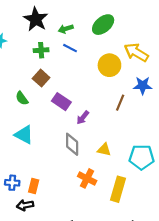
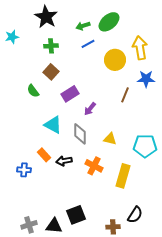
green arrow: (66, 29) -> (83, 26), moved
blue line: (70, 48) -> (88, 44), moved, turned -56
yellow arrow: (136, 52) -> (140, 48), turned 50
purple rectangle: (61, 102) -> (70, 94), turned -66
cyan triangle: (24, 135) -> (53, 125), moved
orange rectangle: (34, 186) -> (44, 155), moved, turned -56
black arrow: (25, 205) -> (64, 161), moved

